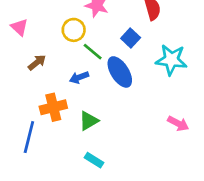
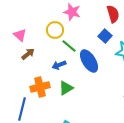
pink triangle: (19, 27) -> (20, 35), moved
blue square: (131, 38) -> (105, 36), moved
green triangle: (89, 121) -> (66, 88), moved

